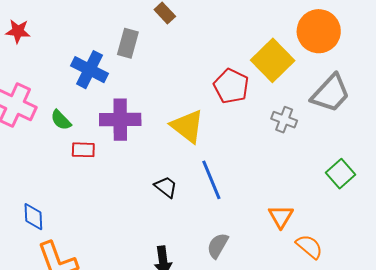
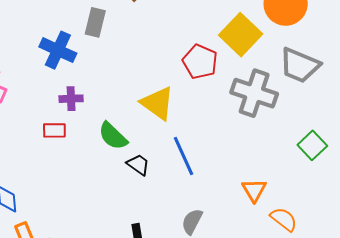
gray trapezoid: (331, 93) -> (300, 65), turned 72
green semicircle: (61, 120) -> (113, 136), moved, size x1.4
purple cross: (120, 120) -> (71, 99), moved, size x0.6
gray cross: (284, 120) -> (254, 93), size x1.8

